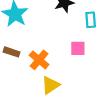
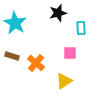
yellow triangle: (50, 85) -> (64, 81), moved

